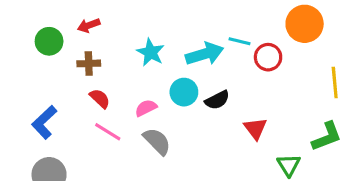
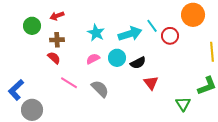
cyan line: (239, 41) -> (152, 26), turned 40
red semicircle: (100, 98) -> (54, 58), moved
pink semicircle: (146, 108) -> (93, 59), moved
blue L-shape: (44, 122) -> (16, 90), moved
red triangle: (255, 129) -> (151, 83), moved

